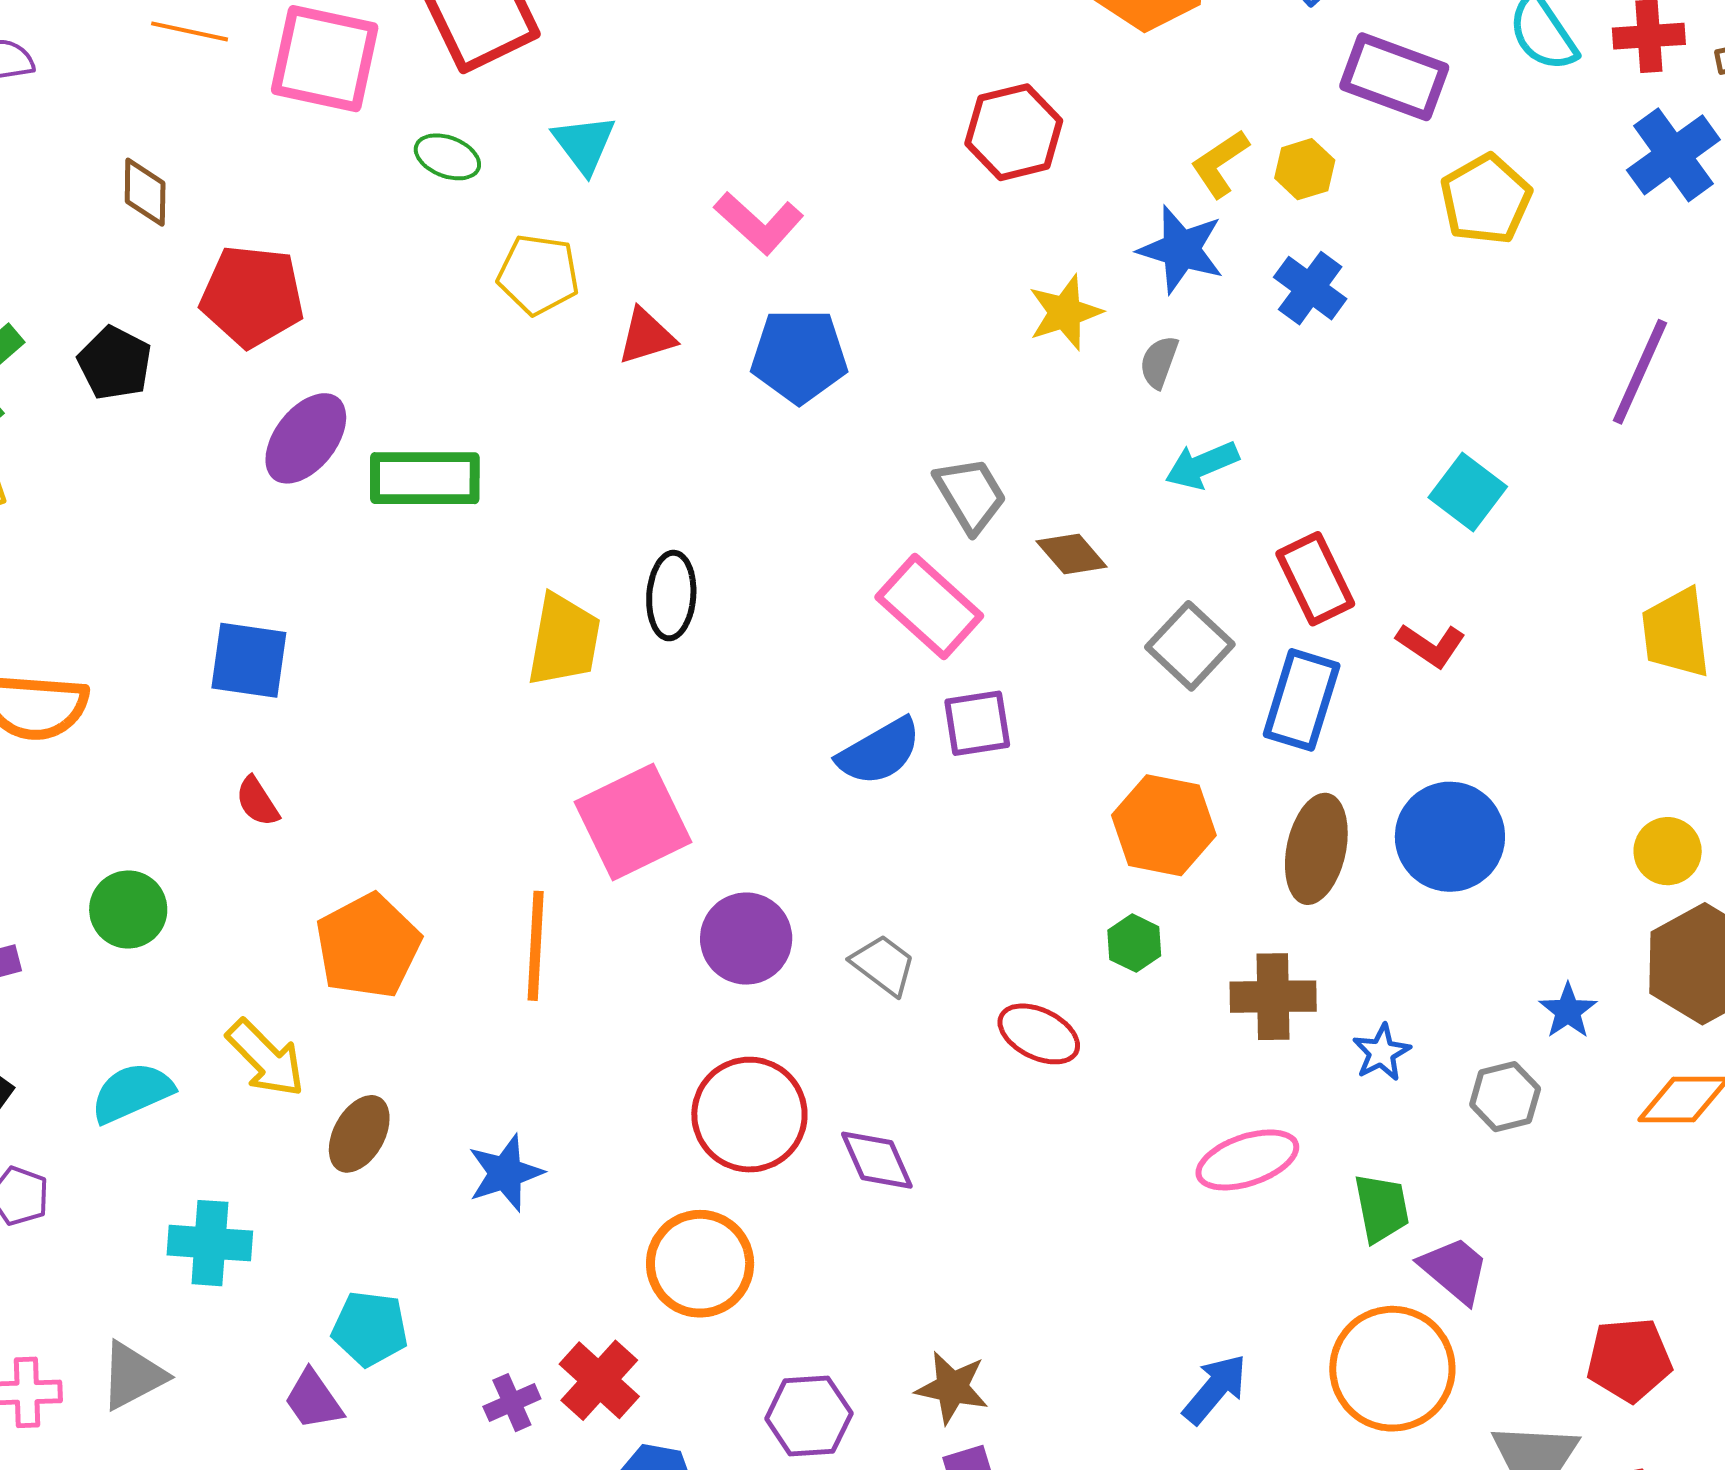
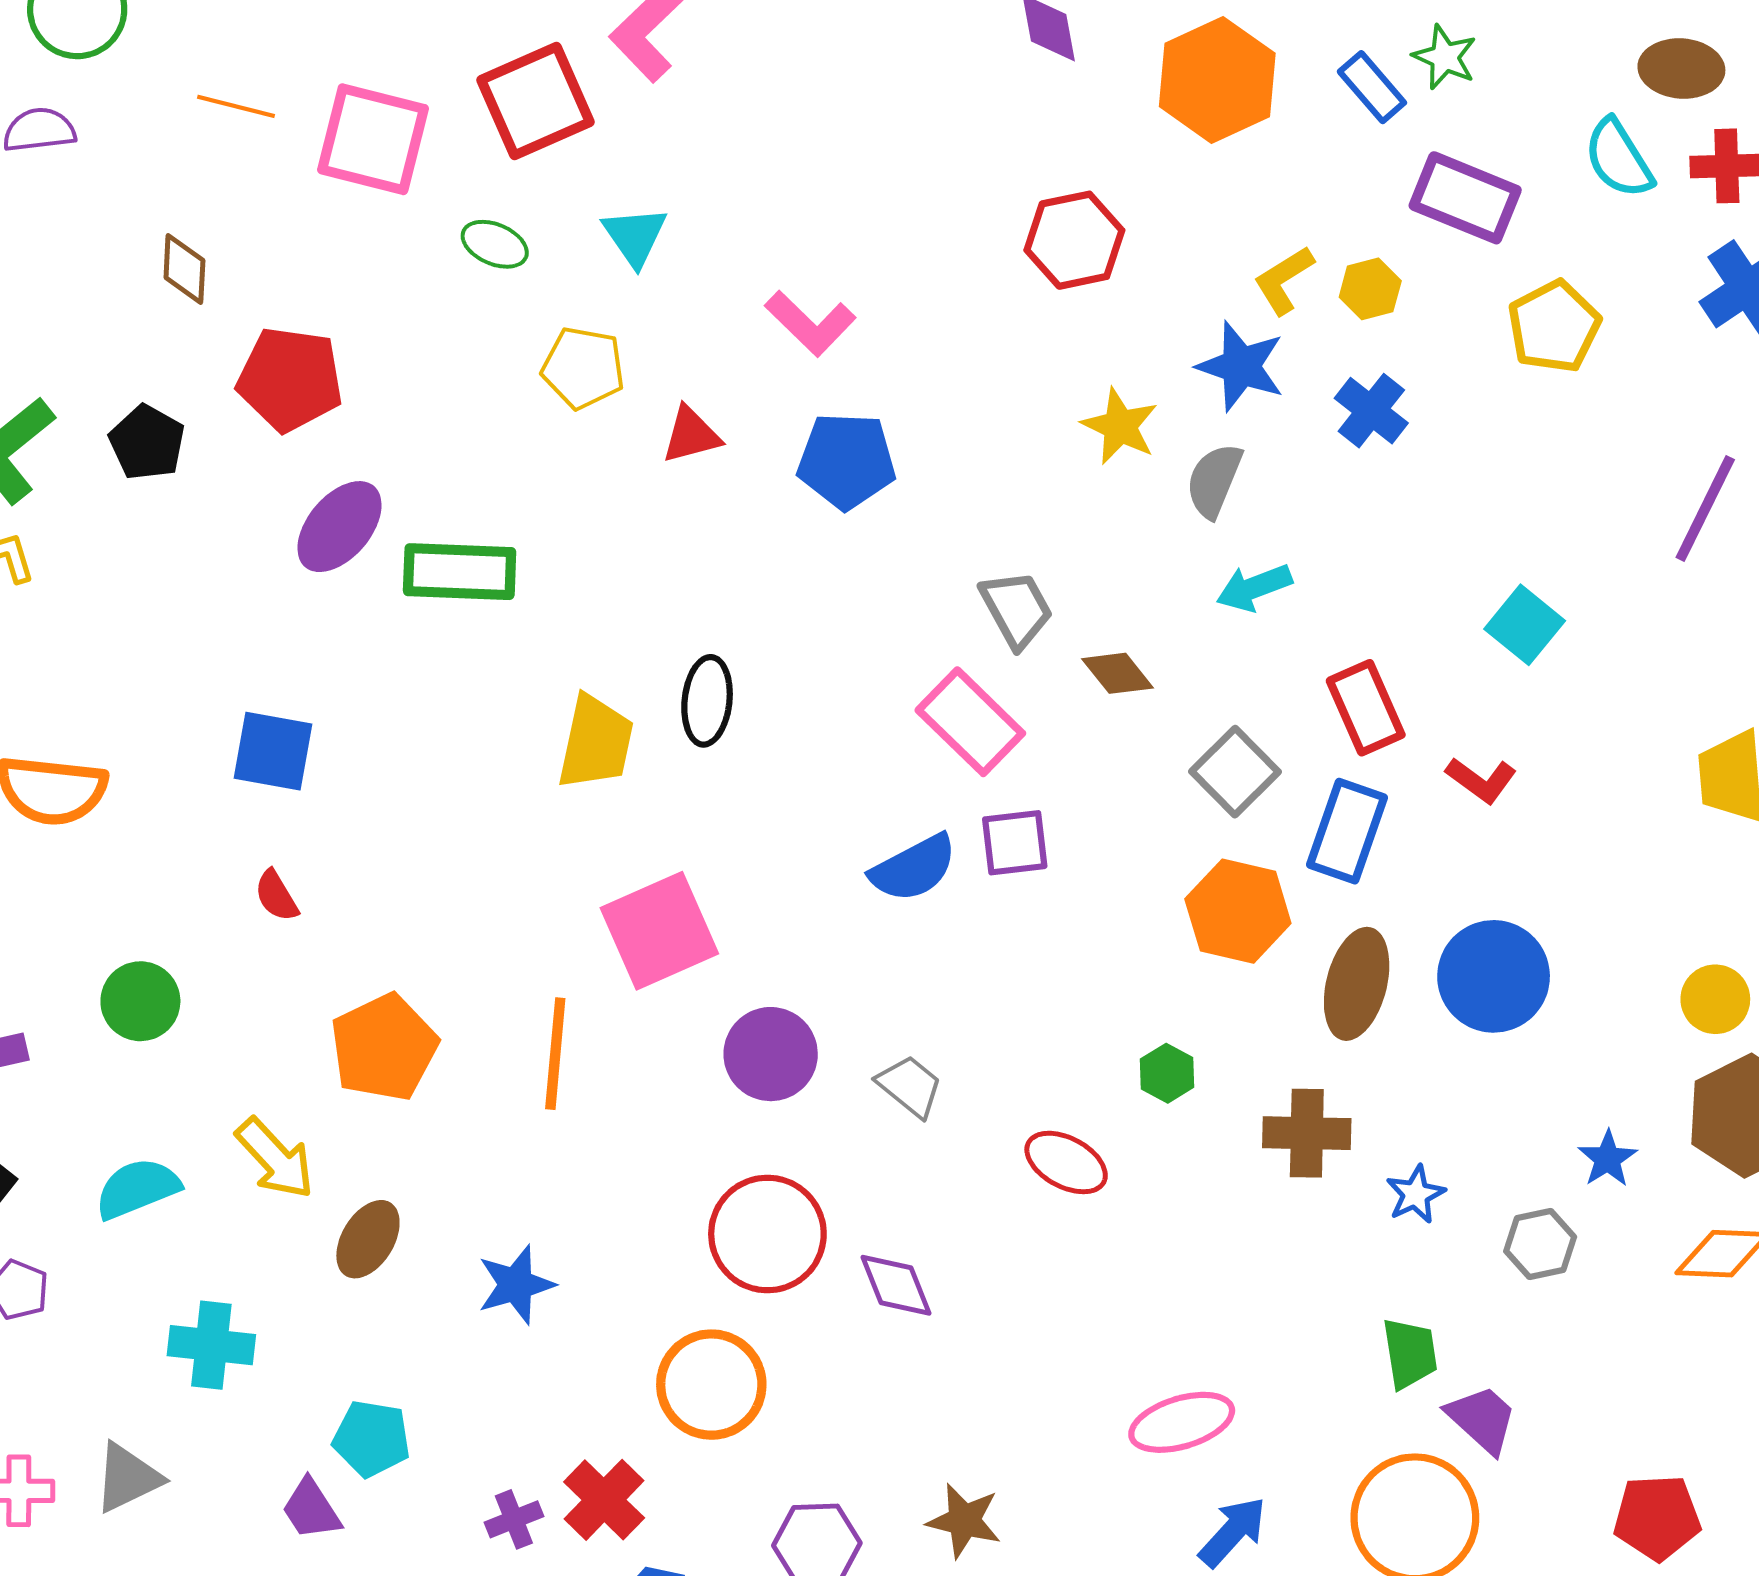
yellow star: (1065, 312) -> (1120, 426), turned -30
gray semicircle: (1159, 362) -> (1214, 480), size x1.4
orange hexagon: (1164, 825) -> (1238, 911), moved
pink ellipse: (1247, 1160) -> (1182, 1422), moved

